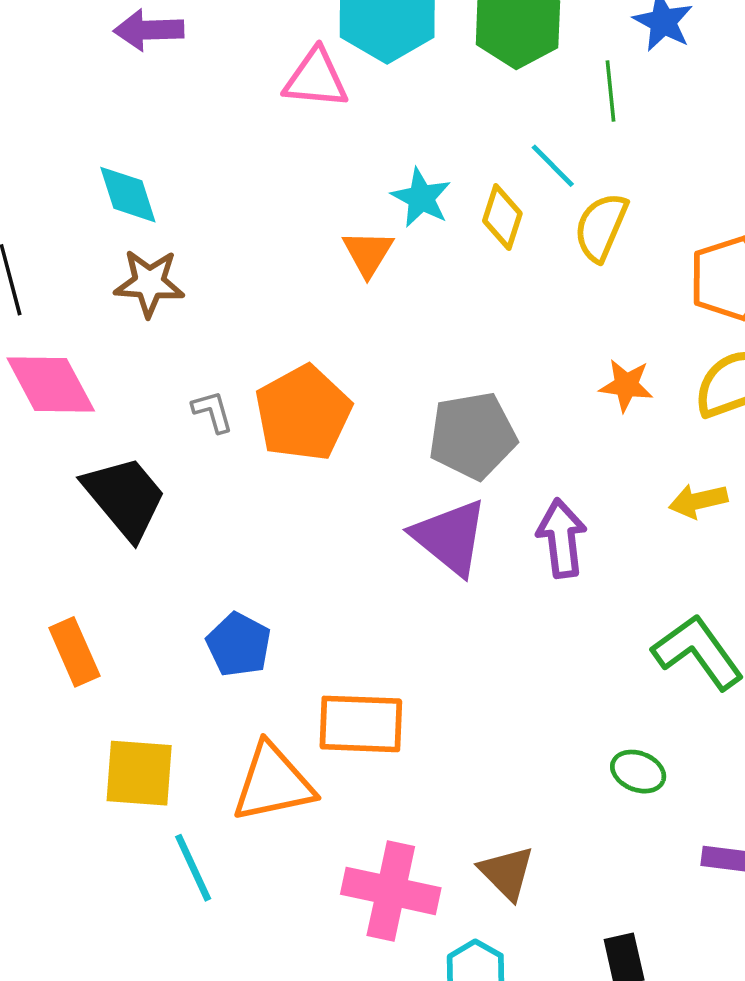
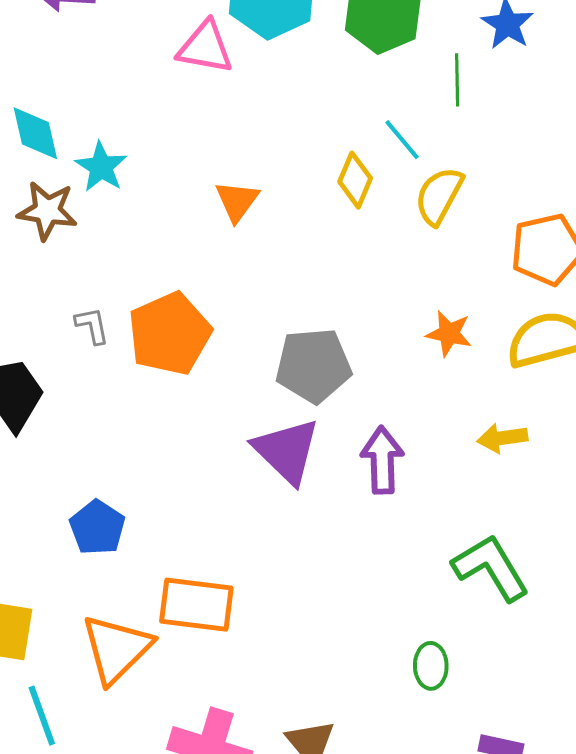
cyan star: (421, 198) -> (101, 167), moved
green ellipse: (638, 772) -> (431, 666), turned 63
orange triangle: (273, 783) -> (116, 649), turned -38

